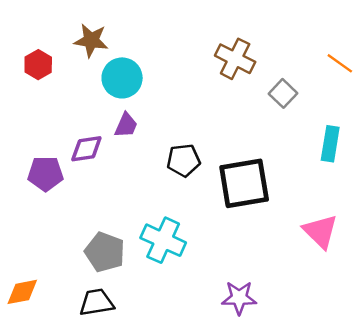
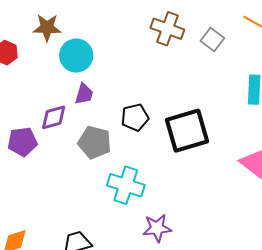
gray square: (283, 93) -> (212, 39), moved
gray pentagon: (105, 252) -> (95, 142), moved
purple star: (239, 298) -> (157, 228), moved

